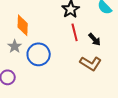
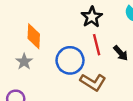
blue circle: (39, 54) -> (70, 60), moved
brown L-shape: (91, 63) -> (93, 82), moved

